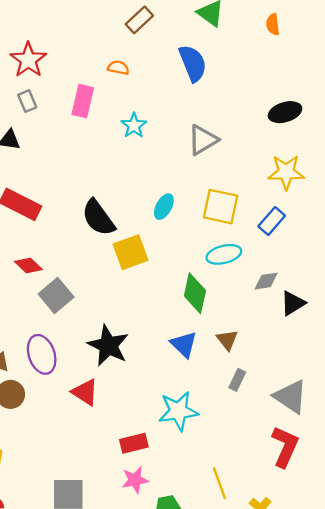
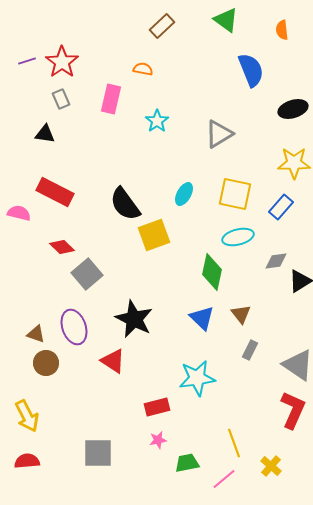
blue semicircle: (193, 63) -> (251, 70), moved
pink star: (135, 480) -> (158, 440), size x0.7

